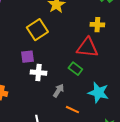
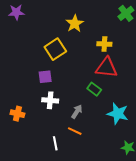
yellow cross: (97, 25) -> (104, 44), moved
white cross: (38, 73) -> (50, 100), moved
orange line: (72, 110) -> (75, 131), moved

